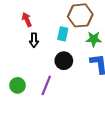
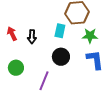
red arrow: (27, 20) -> (12, 34), moved
green circle: (17, 85) -> (16, 68), moved

